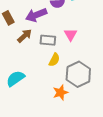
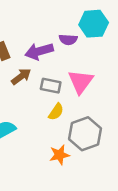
pink triangle: (71, 35) -> (81, 82), size x1.5

